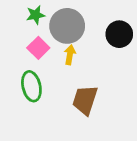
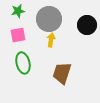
green star: (36, 15) -> (18, 11), moved
pink square: (38, 48) -> (18, 35), moved, turned 35

